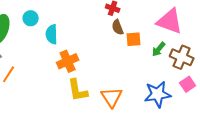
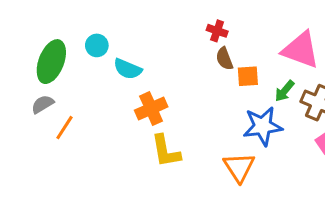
cyan semicircle: (52, 34) -> (128, 69), turned -66
blue star: (158, 94) -> (263, 126), moved
orange triangle: (112, 97) -> (239, 167), moved

